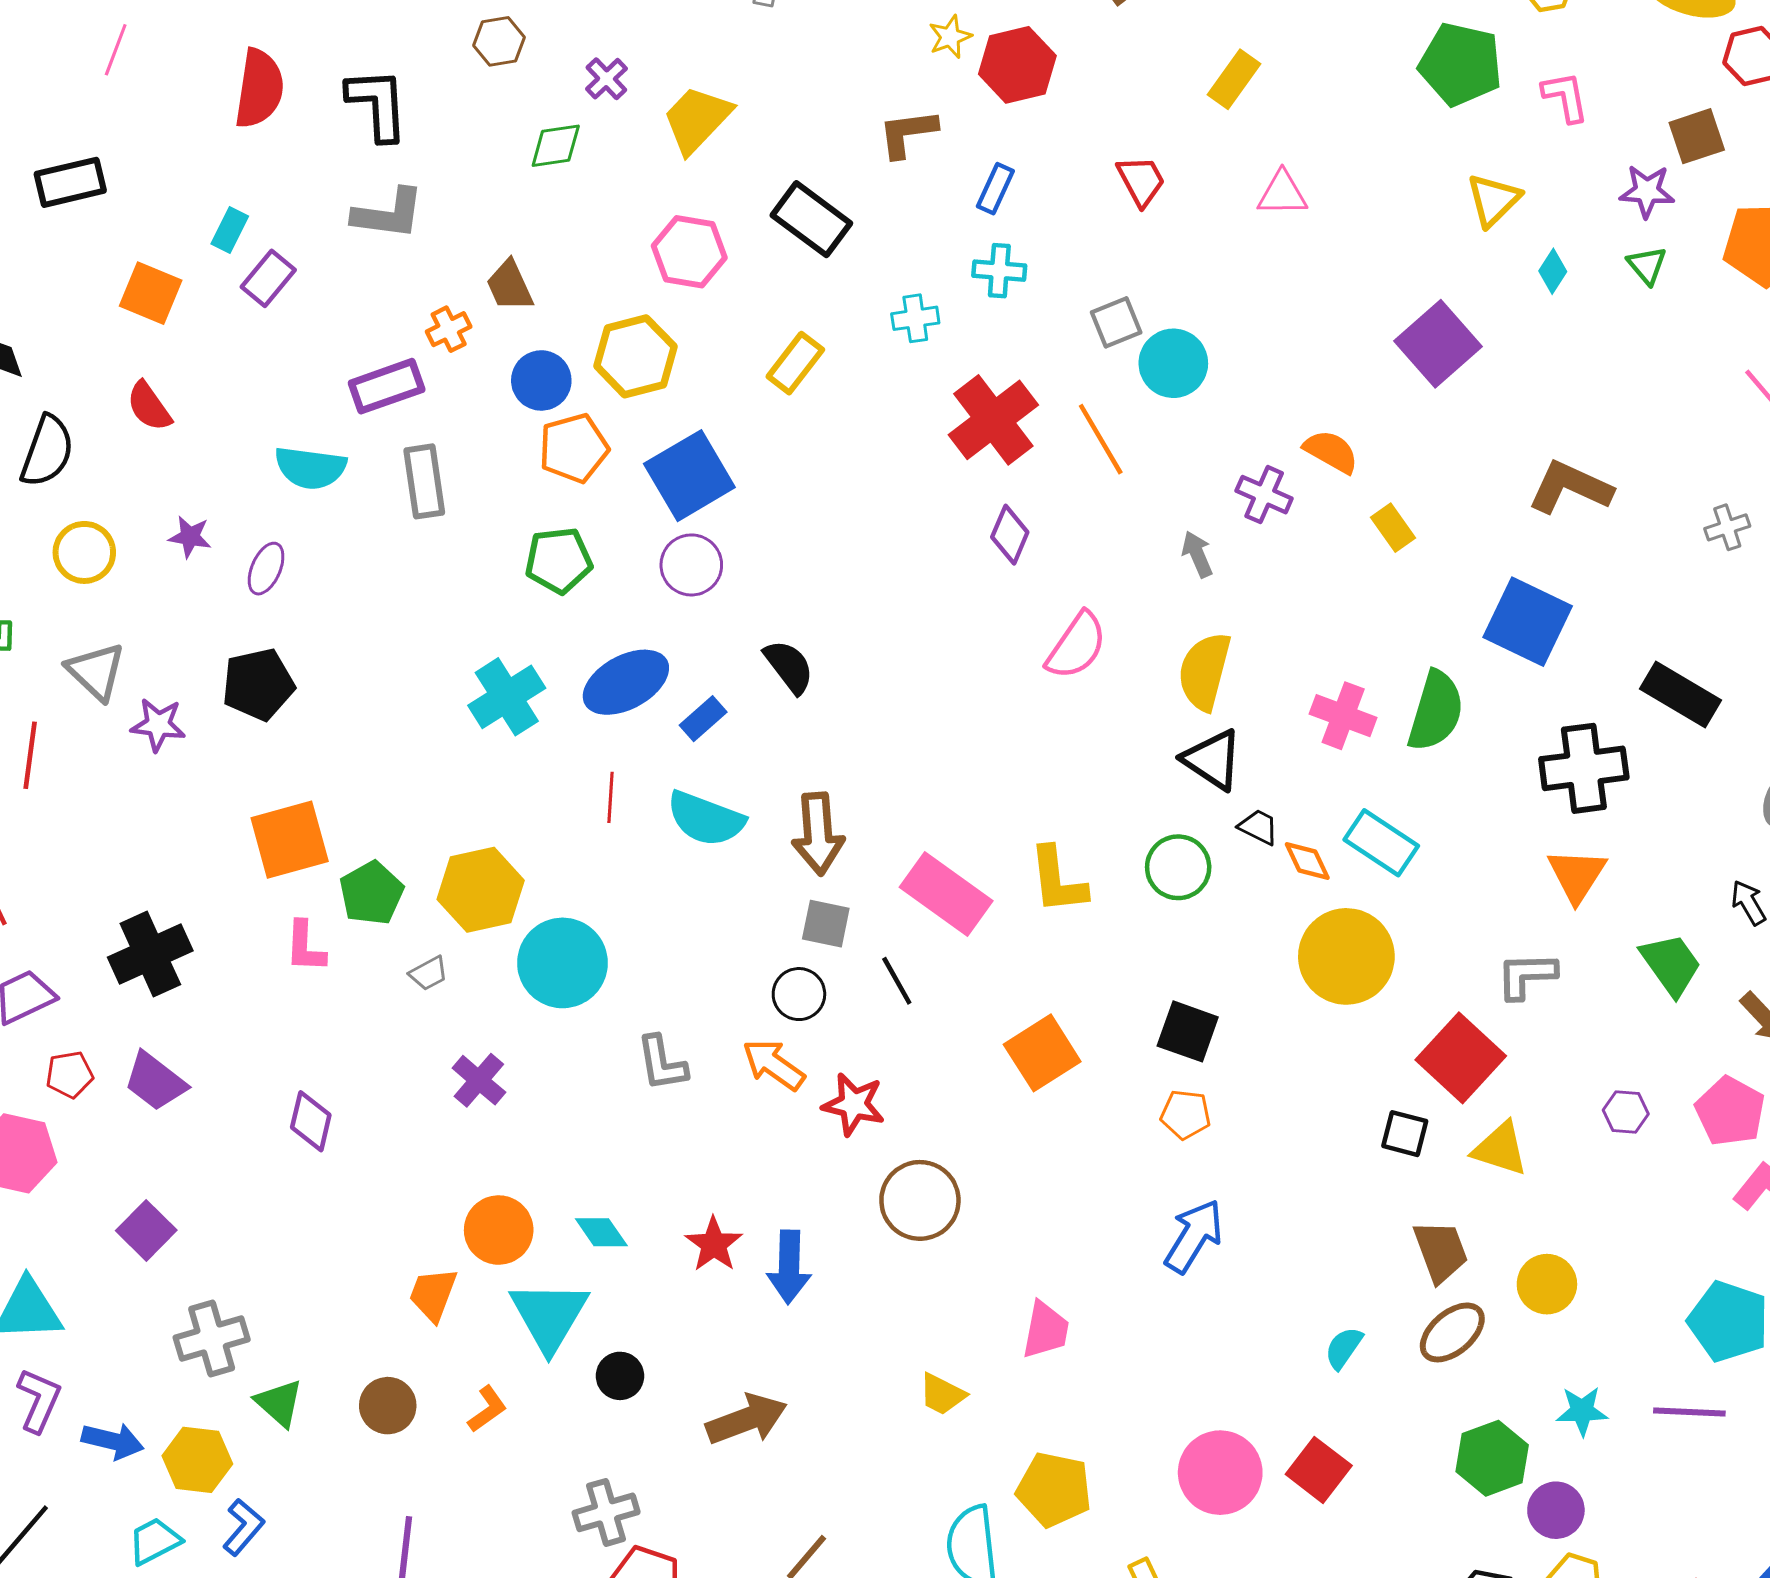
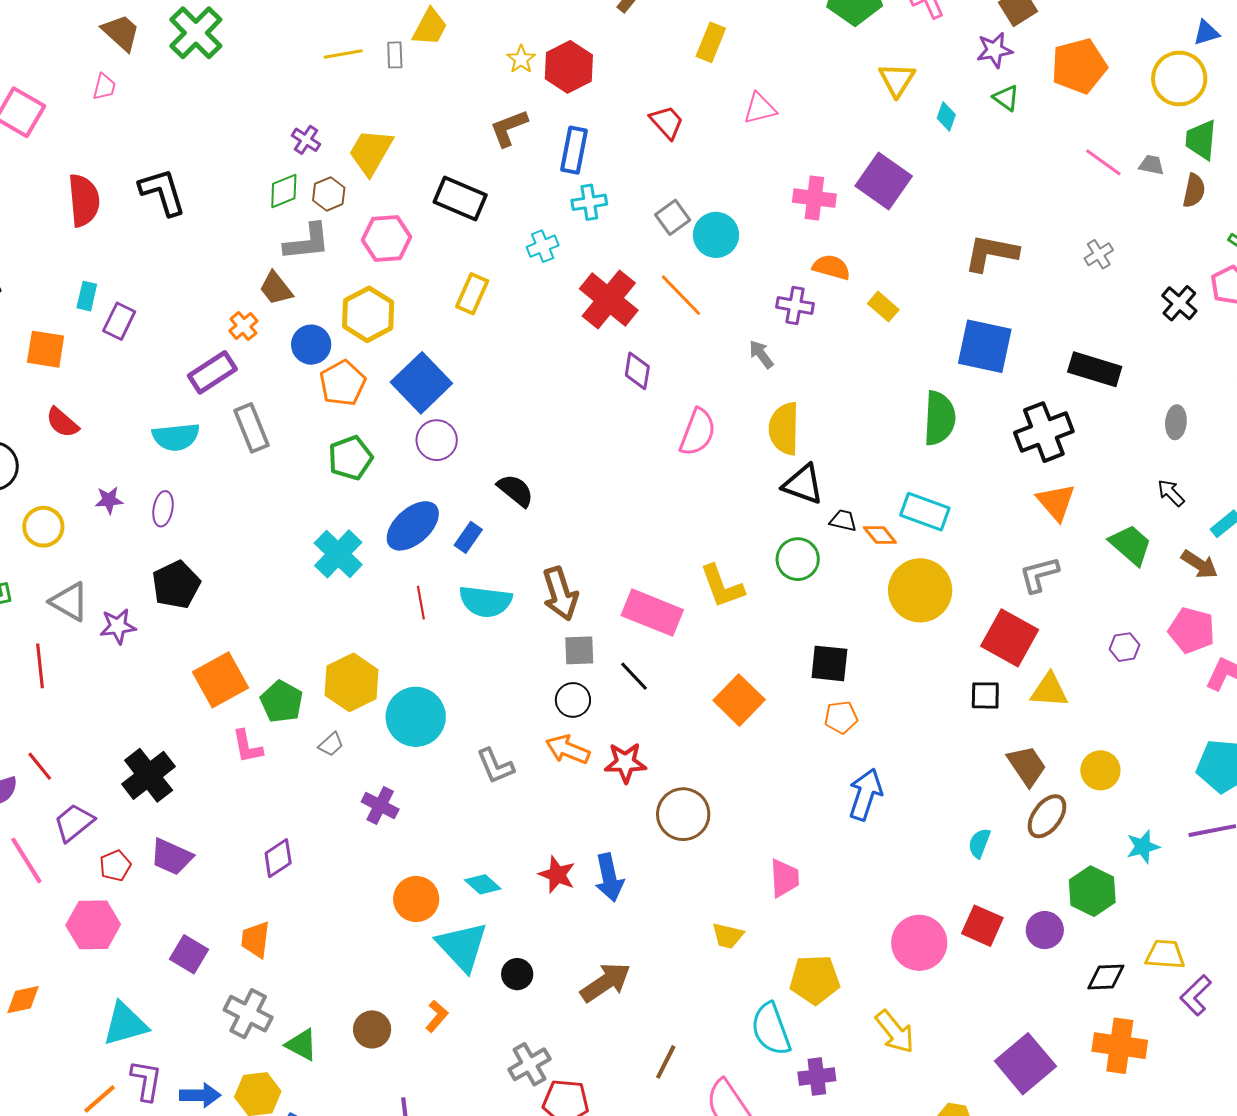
brown hexagon: (499, 41) -> (329, 194), moved
blue rectangle: (995, 189) -> (574, 150), size x1.4
gray L-shape: (388, 214) -> (307, 242), moved
pink cross: (1343, 716) -> (814, 198), moved
purple diamond: (311, 1121) -> (278, 858), turned 57
orange trapezoid: (433, 1294) -> (256, 940), moved
gray cross: (212, 1339) -> (248, 1014), turned -33
purple circle: (1556, 1510) -> (1045, 930), moved

